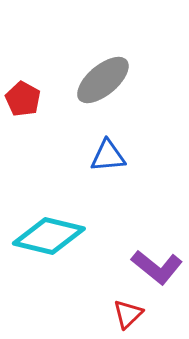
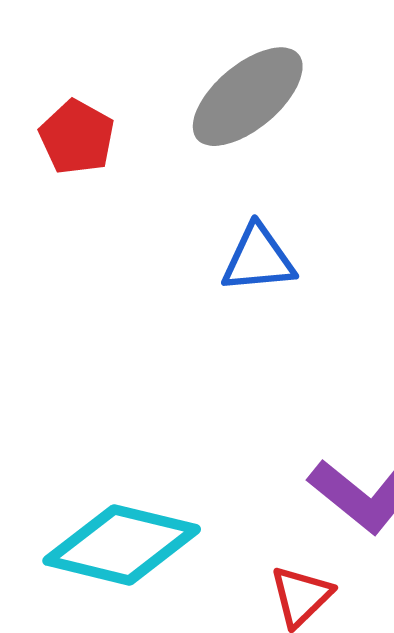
cyan diamond: (49, 236) -> (122, 545), moved

